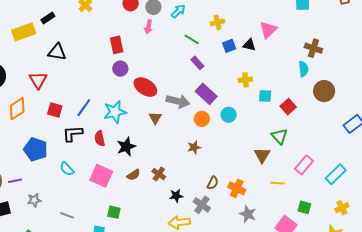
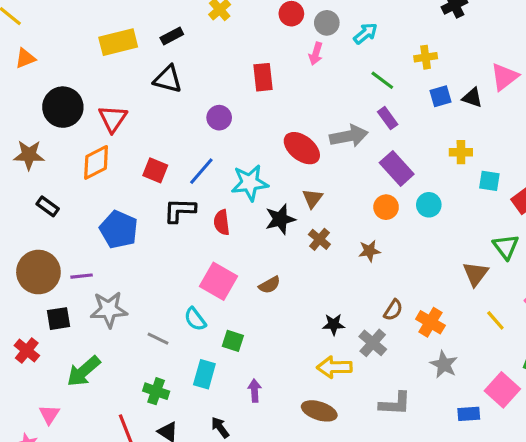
black rectangle: (48, 18) -> (172, 36), moved
purple circle: (120, 69) -> (219, 118), moved
red triangle: (38, 80) -> (113, 119), moved
gray arrow: (178, 101) -> (349, 136), moved, turned -30
black star: (126, 147) -> (280, 219), moved
cyan semicircle: (67, 169) -> (195, 319), moved
brown cross: (159, 174) -> (319, 239), moved
yellow line: (277, 183) -> (495, 320), turned 40
gray star: (34, 200) -> (109, 310), size x1.6

